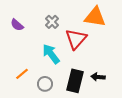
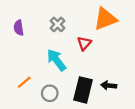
orange triangle: (95, 17) -> (105, 19), turned -30
purple semicircle: (17, 25) -> (19, 28), turned 40
red triangle: (76, 39) -> (84, 43), size x0.6

